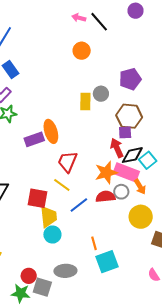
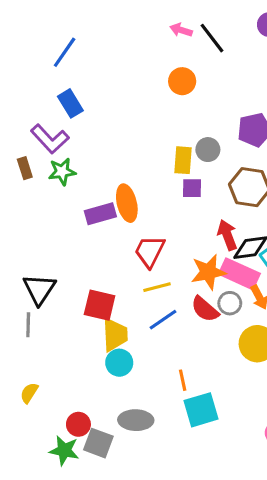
purple square: (125, 132) -> (192, 188), moved
yellow line: (62, 185) -> (157, 287), moved, turned -54
red semicircle: (106, 197) -> (205, 309), turned -138

